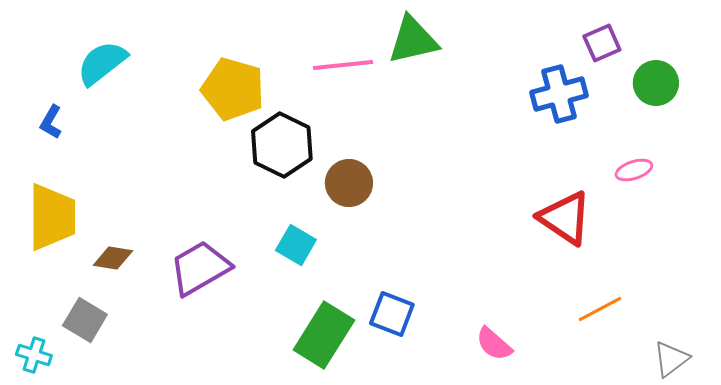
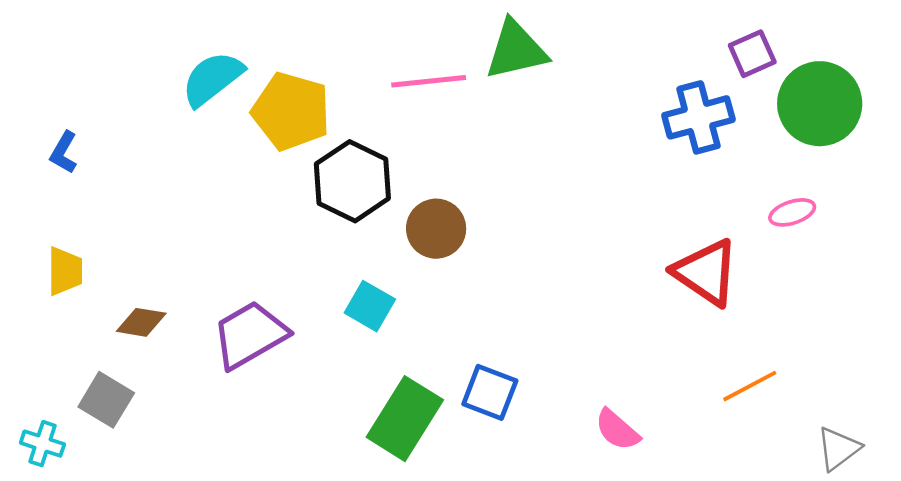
cyan semicircle: (102, 63) -> (212, 79), moved
green circle: (656, 83) -> (820, 104), size x1.5
yellow trapezoid: (52, 217) -> (65, 271), size x0.6

